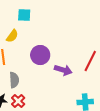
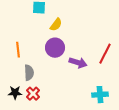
yellow semicircle: (12, 36) -> (56, 25), moved

